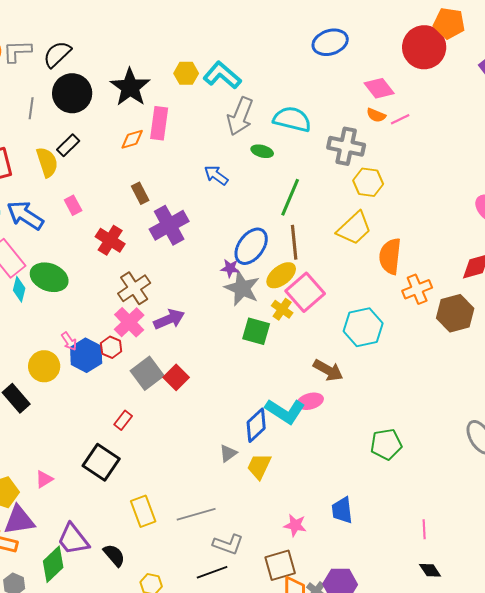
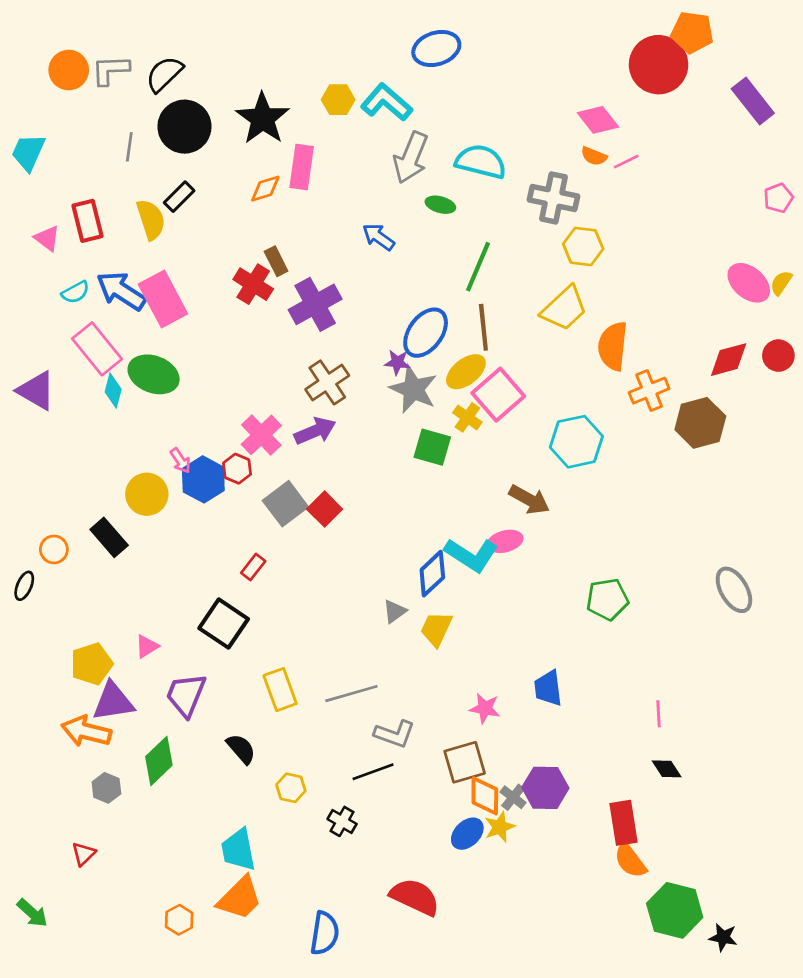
blue ellipse: (330, 42) -> (436, 48), moved
pink rectangle: (73, 205) -> (163, 299), moved, size x2.0
red cross: (110, 240) -> (253, 284), moved
brown cross: (134, 288) -> (327, 382), moved
purple trapezoid: (73, 539) -> (186, 695), moved, turned 60

